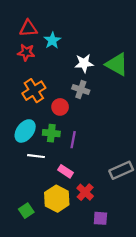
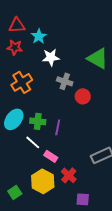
white star: (84, 63) -> (51, 57), moved
red circle: (60, 107) -> (83, 96), moved
white line: (36, 156) -> (33, 142), moved, turned 35

